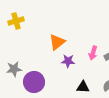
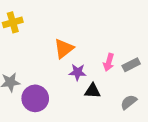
black triangle: (83, 87) -> (93, 91), moved

